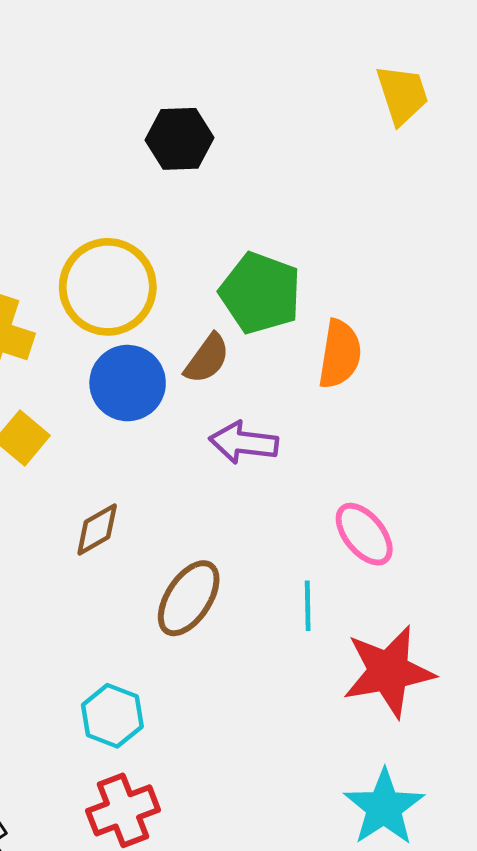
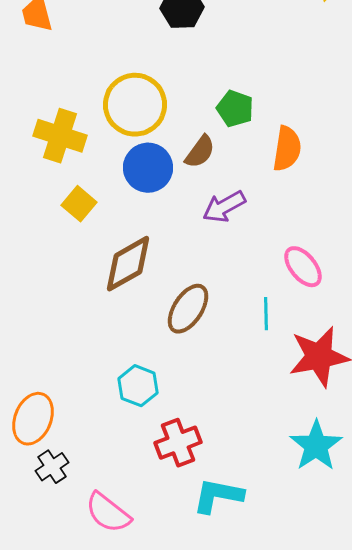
green pentagon: (260, 293) -> (235, 109), size x0.7
purple arrow: (244, 443) -> (224, 207), turned -36
brown diamond: (97, 530) -> (128, 264), size x1.6
red cross: (123, 810) -> (178, 443), moved

